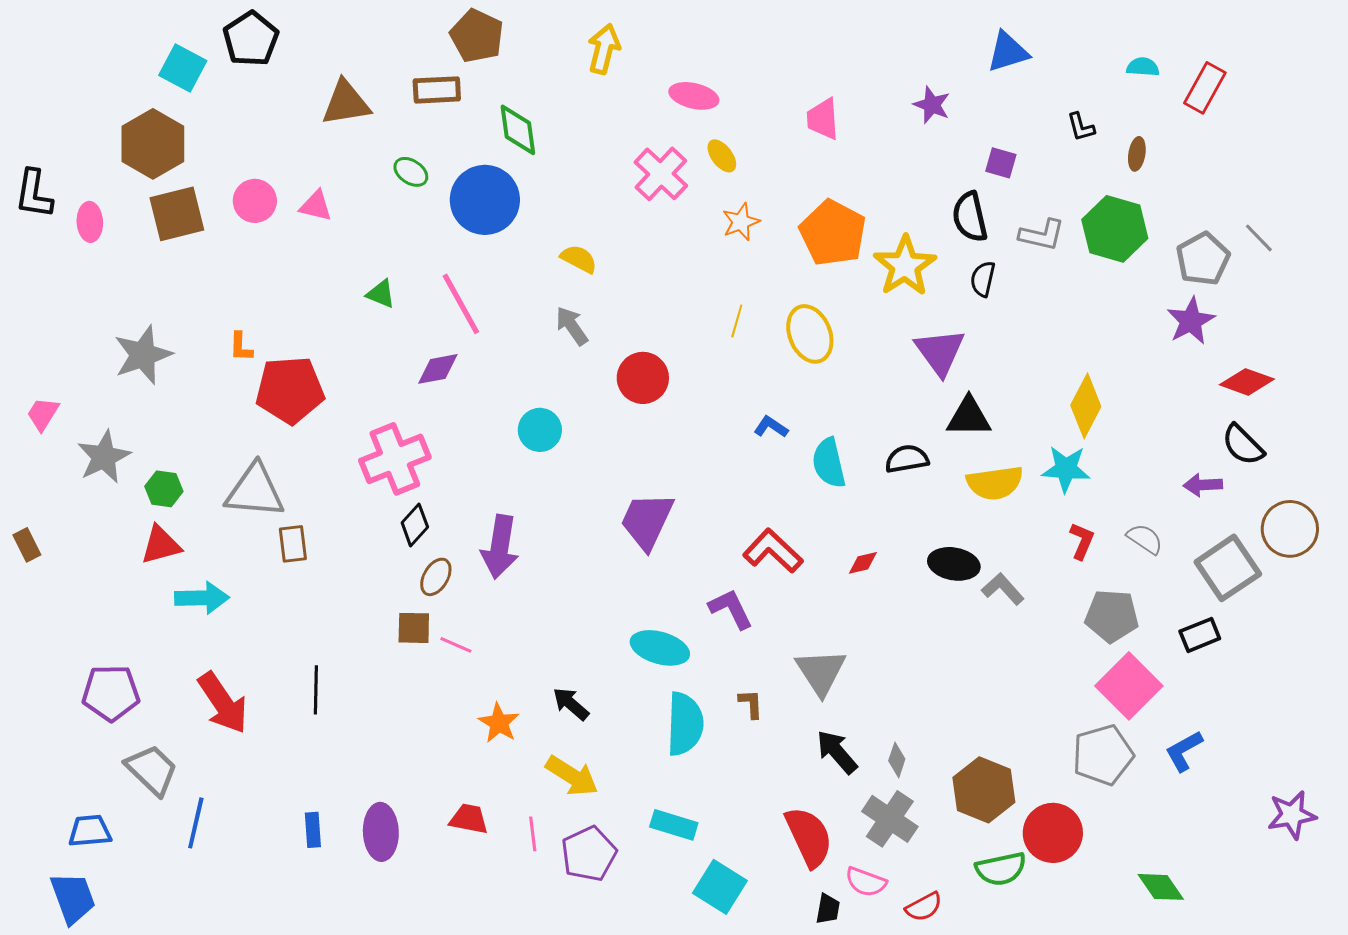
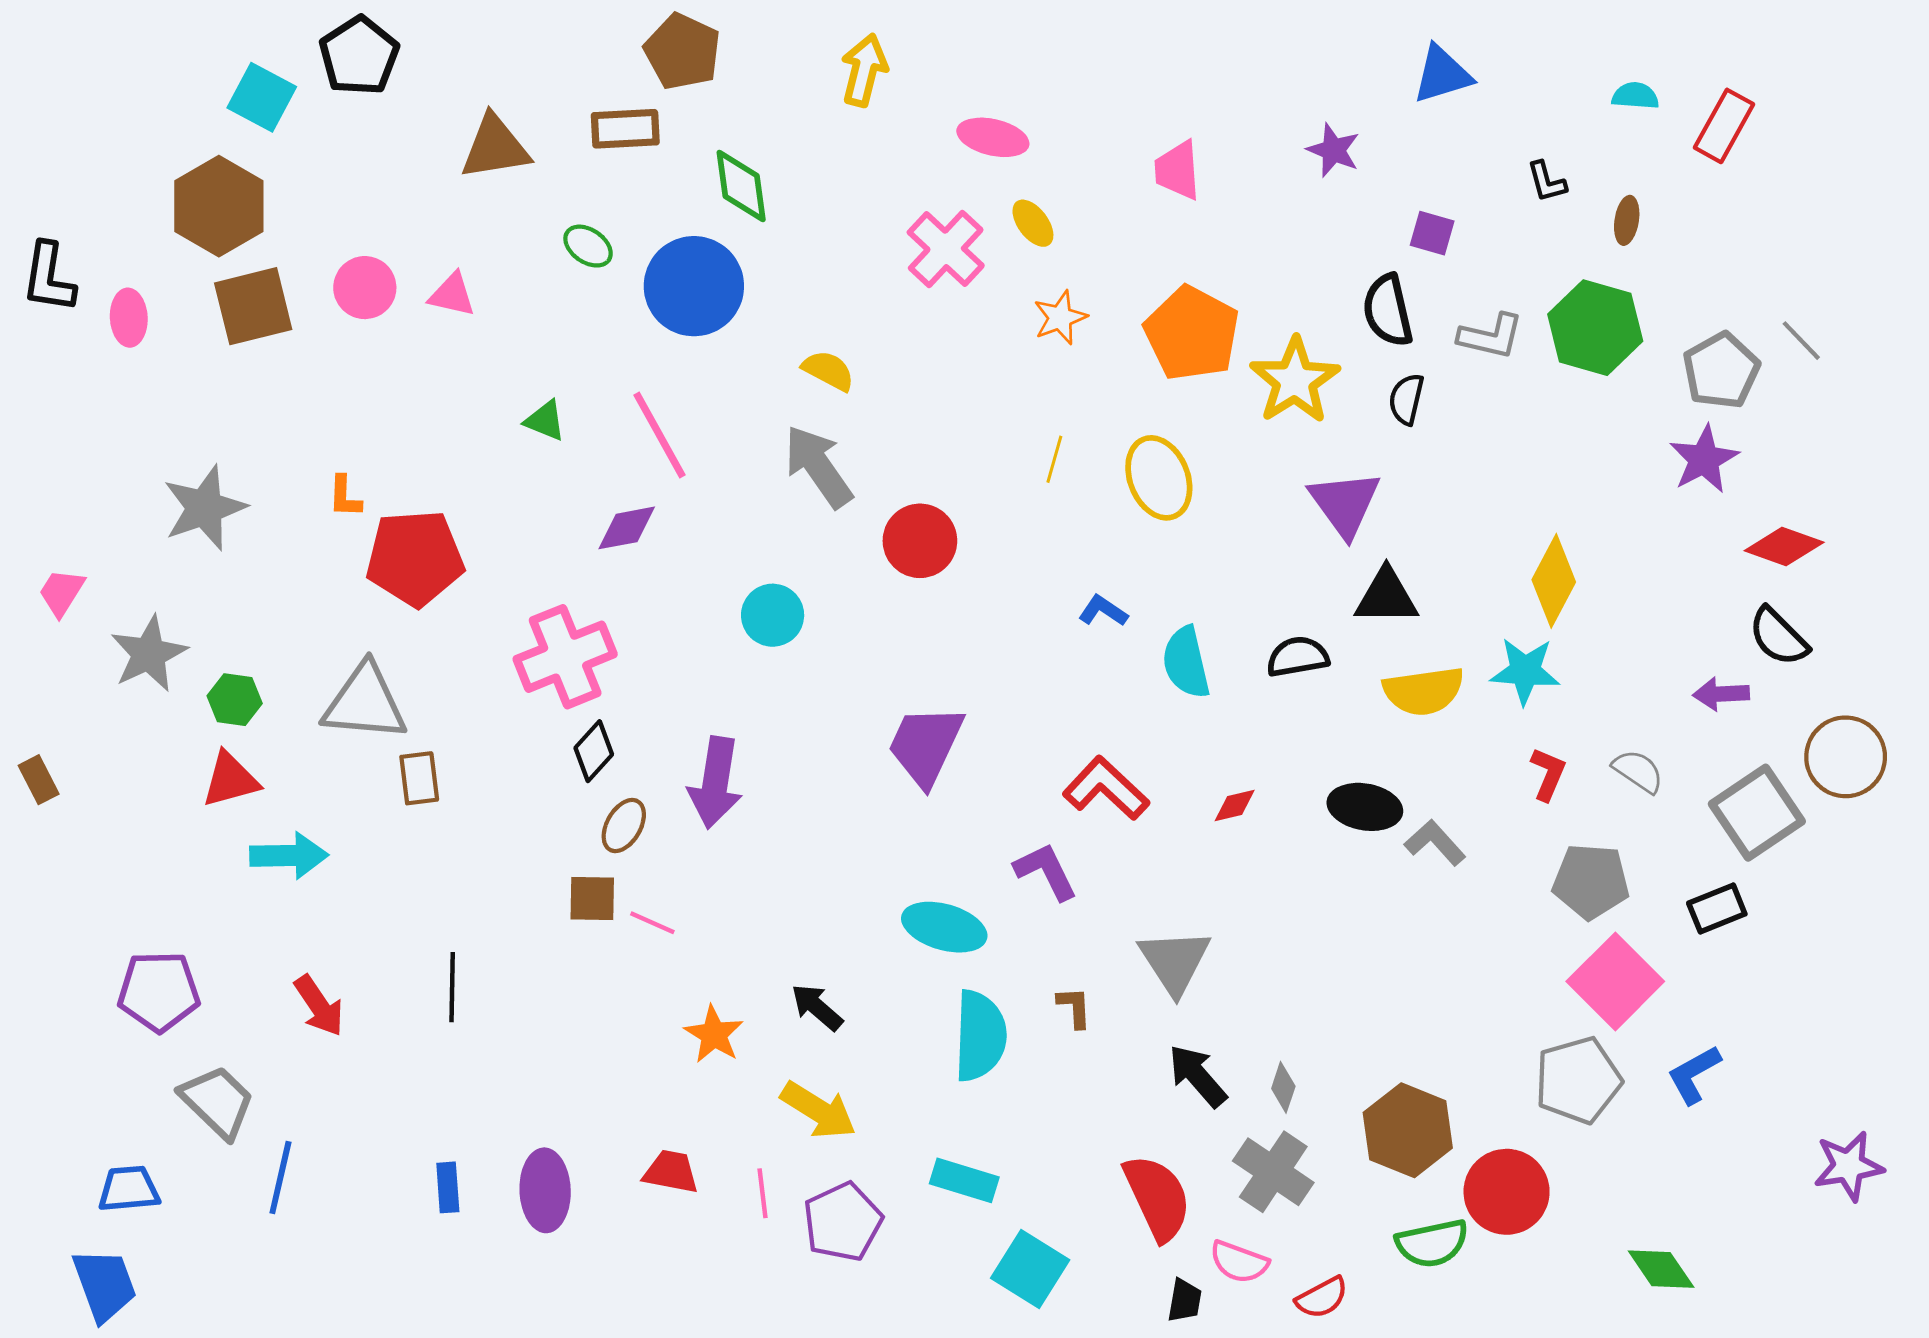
gray arrow: (572, 326) -> (818, 466), size x1.5
red arrow: (223, 703) -> (319, 1006), size x0.7

